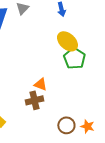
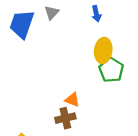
yellow ellipse: (67, 41) -> (103, 50), turned 55

